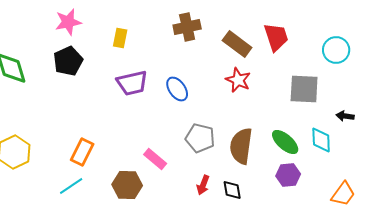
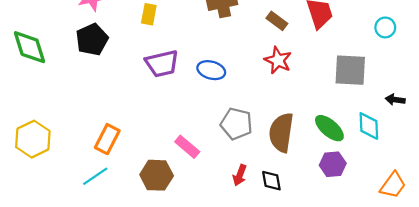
brown rectangle: (237, 44) -> (277, 21), size x0.7
cyan circle: (336, 50) -> (385, 27), size x0.7
blue ellipse: (177, 89) -> (211, 70), turned -40

